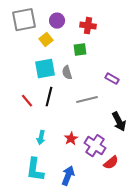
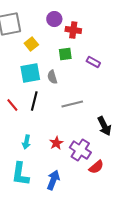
purple circle: (57, 21) -> (54, 19), moved
purple rectangle: (112, 79) -> (93, 62), moved

